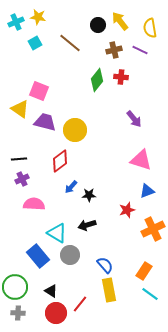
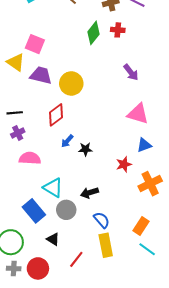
black arrow: (87, 225) -> (89, 193), moved
black triangle: (51, 291) -> (53, 239), moved
red circle: (56, 313) -> (38, 268), moved

